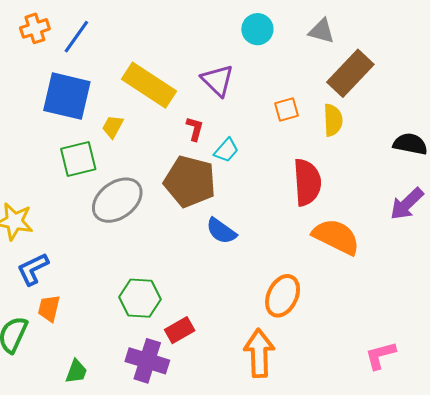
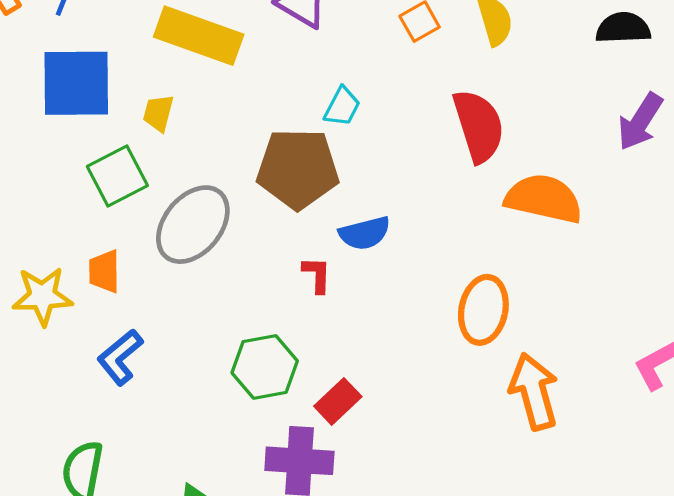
red L-shape: (195, 129) -> (317, 275), moved
blue semicircle: (221, 231) -> (365, 233), turned -36
blue L-shape: (33, 269) -> (120, 357), moved
orange trapezoid: (49, 308) -> (104, 271), moved
orange arrow: (259, 353) -> (534, 391), moved

